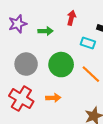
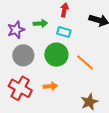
purple star: (18, 24) -> (16, 30), moved
cyan rectangle: (88, 43) -> (64, 32), moved

